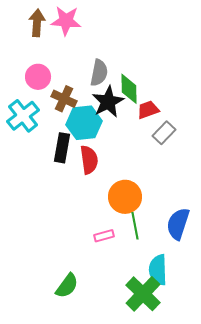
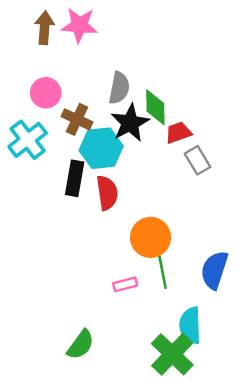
gray rectangle: (164, 133) -> (198, 160), turned -75

